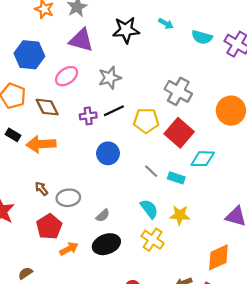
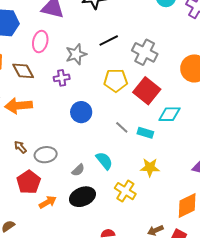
pink ellipse: (67, 76) -> (40, 42), turned -40
gray star: (110, 78) -> (76, 54), moved
black line: (114, 111) -> (109, 41), moved
cyan semicircle: (149, 209) -> (104, 161), moved

